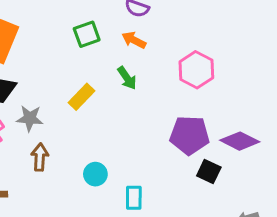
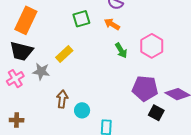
green arrow: (127, 78) -> (121, 50), moved
yellow rectangle: (81, 97) -> (64, 54), moved
brown arrow: (40, 157) -> (62, 99), moved

